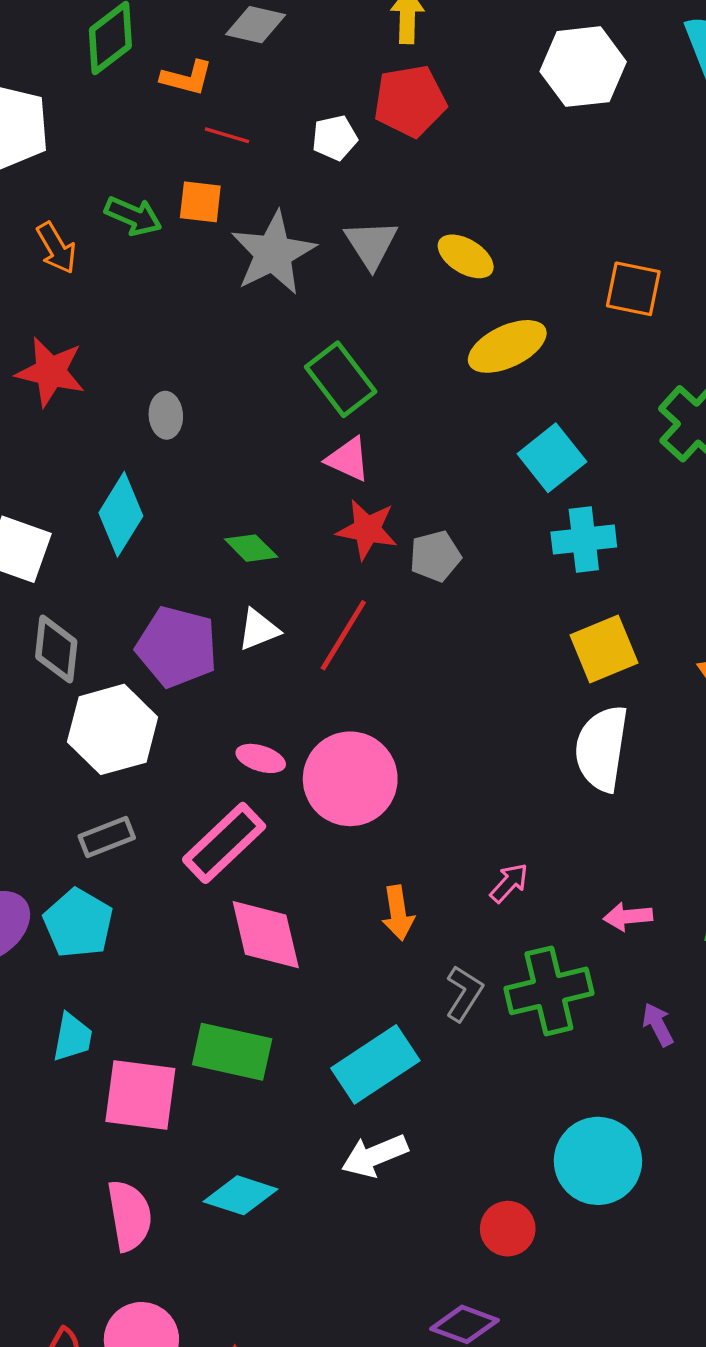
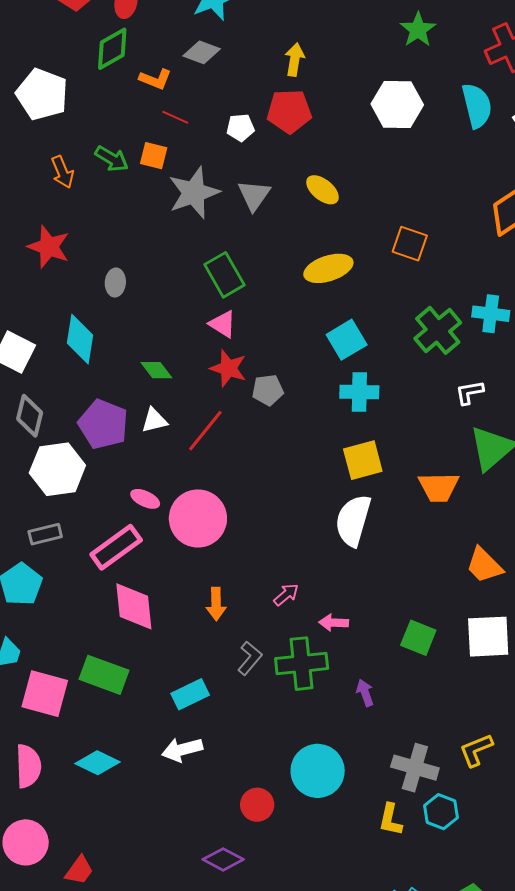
yellow ellipse: (466, 256) -> (322, 190), moved
cyan diamond: (121, 514) -> (80, 339), turned -30
pink arrow: (628, 917) -> (334, 623), moved
cyan rectangle: (375, 1064) -> (190, 694), size x0.7

